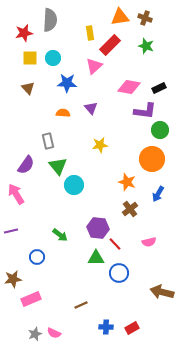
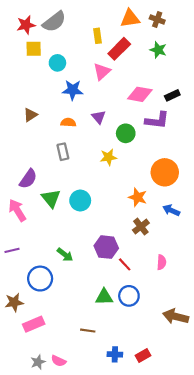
gray semicircle: (50, 20) -> (54, 22), turned 50
red star: (24, 33) -> (26, 25), moved
yellow square: (30, 58) -> (34, 49), moved
brown triangle: (28, 88) -> (30, 115), moved, turned 40
green circle: (160, 130) -> (126, 133), moved
gray rectangle: (48, 141) -> (63, 152), moved
green triangle: (58, 166) -> (51, 198), moved
blue arrow: (158, 194) -> (171, 210), turned 84
pink semicircle: (149, 242) -> (161, 262), turned -72
blue circle: (37, 257) -> (40, 279), size x1.5
green triangle: (96, 258) -> (104, 297), moved
brown line: (81, 305) -> (88, 331), turned 32

